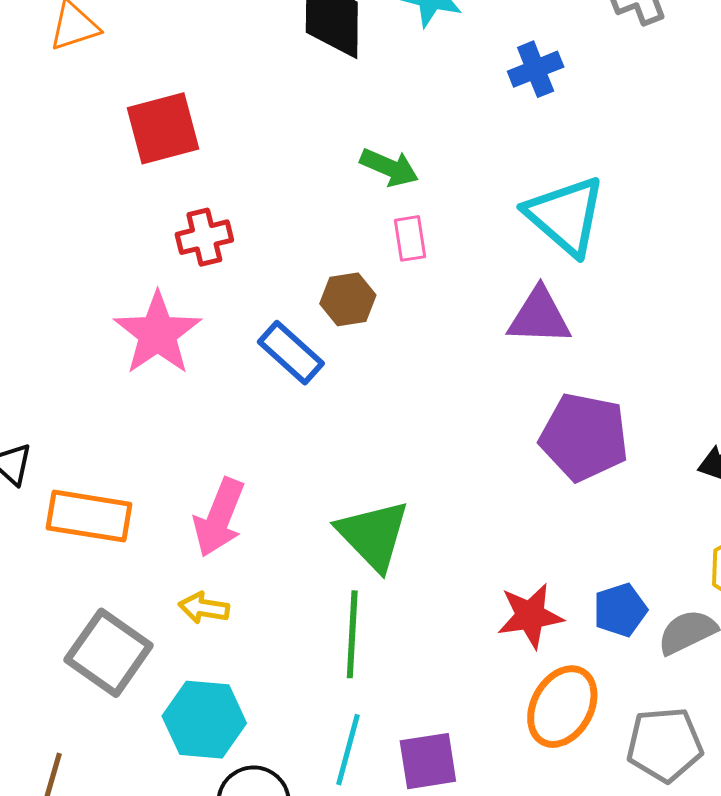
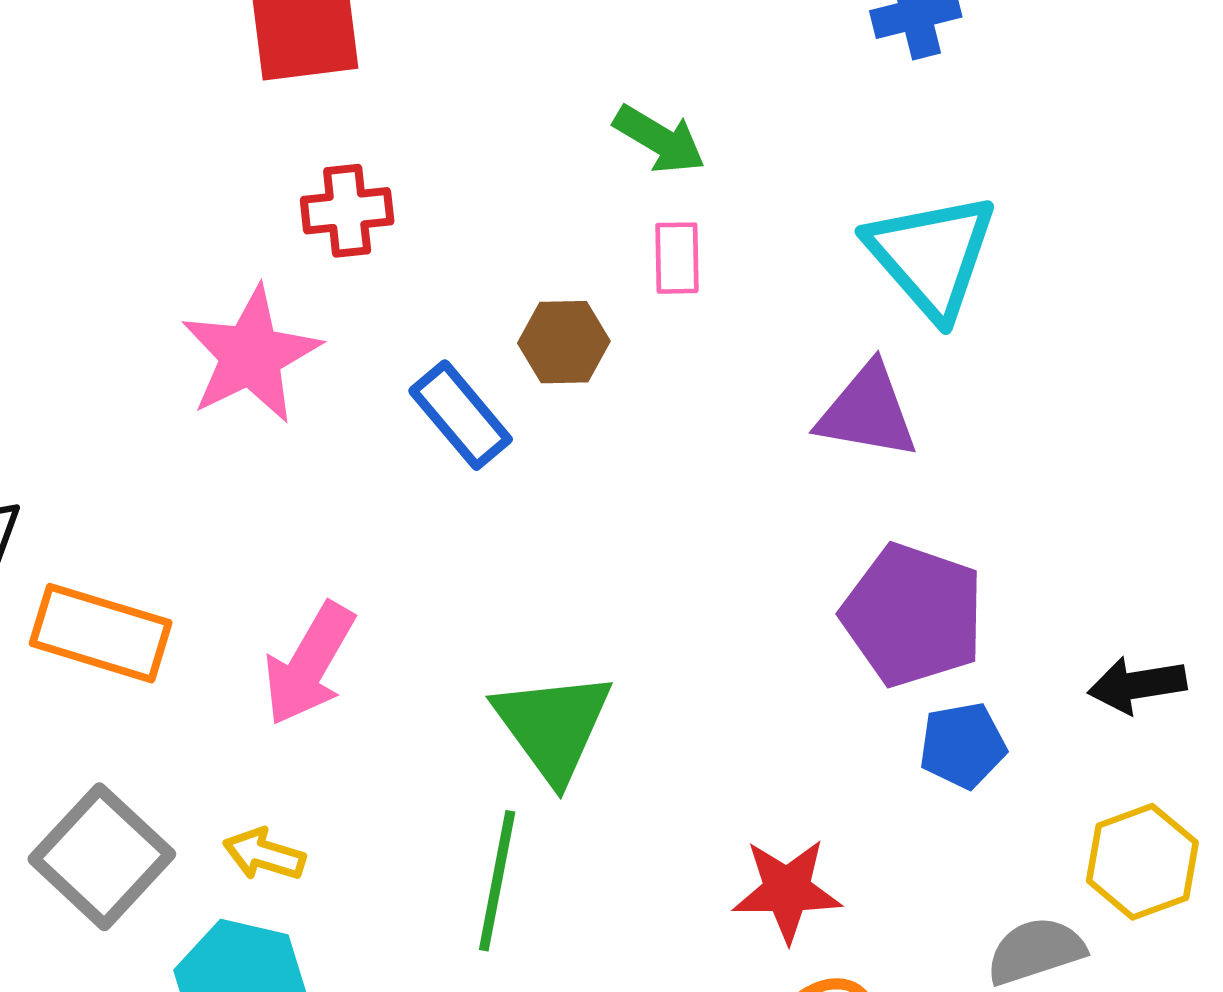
yellow arrow: (204, 608) -> (264, 854), moved
blue pentagon: (620, 610) -> (963, 745), moved

